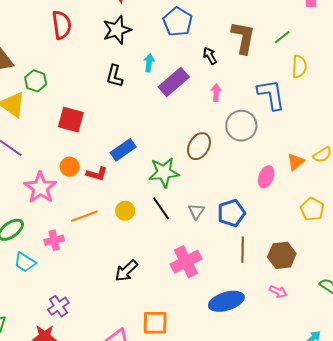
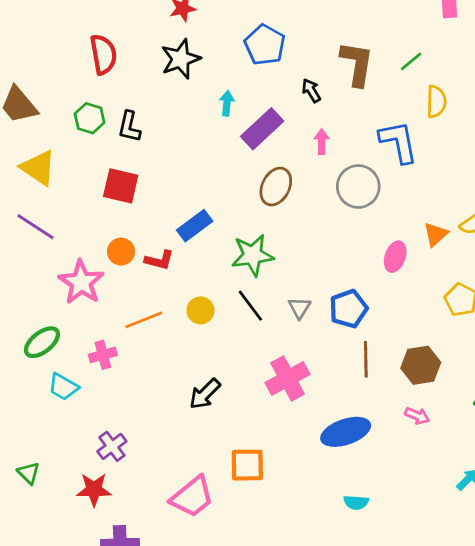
black L-shape: (114, 76) -> (129, 127), moved
green hexagon: (36, 81) -> (90, 118), moved
brown ellipse: (199, 146) -> (276, 187), moved

